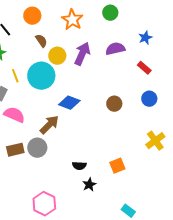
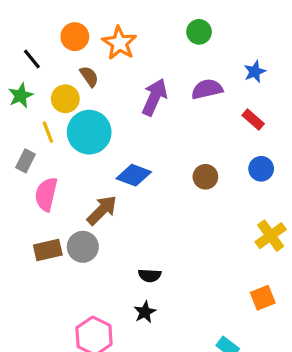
orange star: (72, 20) -> (119, 43), moved
yellow circle: (57, 56) -> (65, 99), moved
pink semicircle: (14, 115) -> (46, 194), turned -100
orange square: (117, 166) -> (263, 298), moved
black star: (89, 185) -> (145, 312), moved

